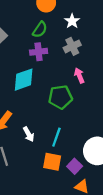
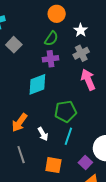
pink arrow: (79, 75) -> (88, 80), size x1.5
green pentagon: (60, 97) -> (66, 111), moved
orange square: (52, 162) -> (53, 165), moved

